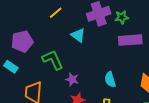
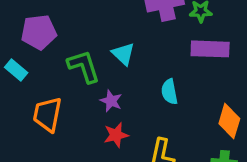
cyan triangle: (78, 35) -> (123, 54), moved
cyan semicircle: (110, 80) -> (169, 92), moved

